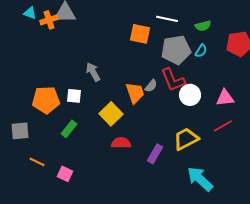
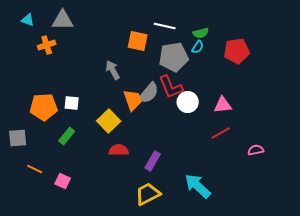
orange cross: (49, 20) -> (47, 45), moved
cyan semicircle: (201, 51) -> (198, 47), moved
gray arrow: (93, 72) -> (113, 70), moved
gray semicircle: (151, 86) -> (149, 93), size x1.6
yellow trapezoid: (186, 139) -> (148, 194), moved

